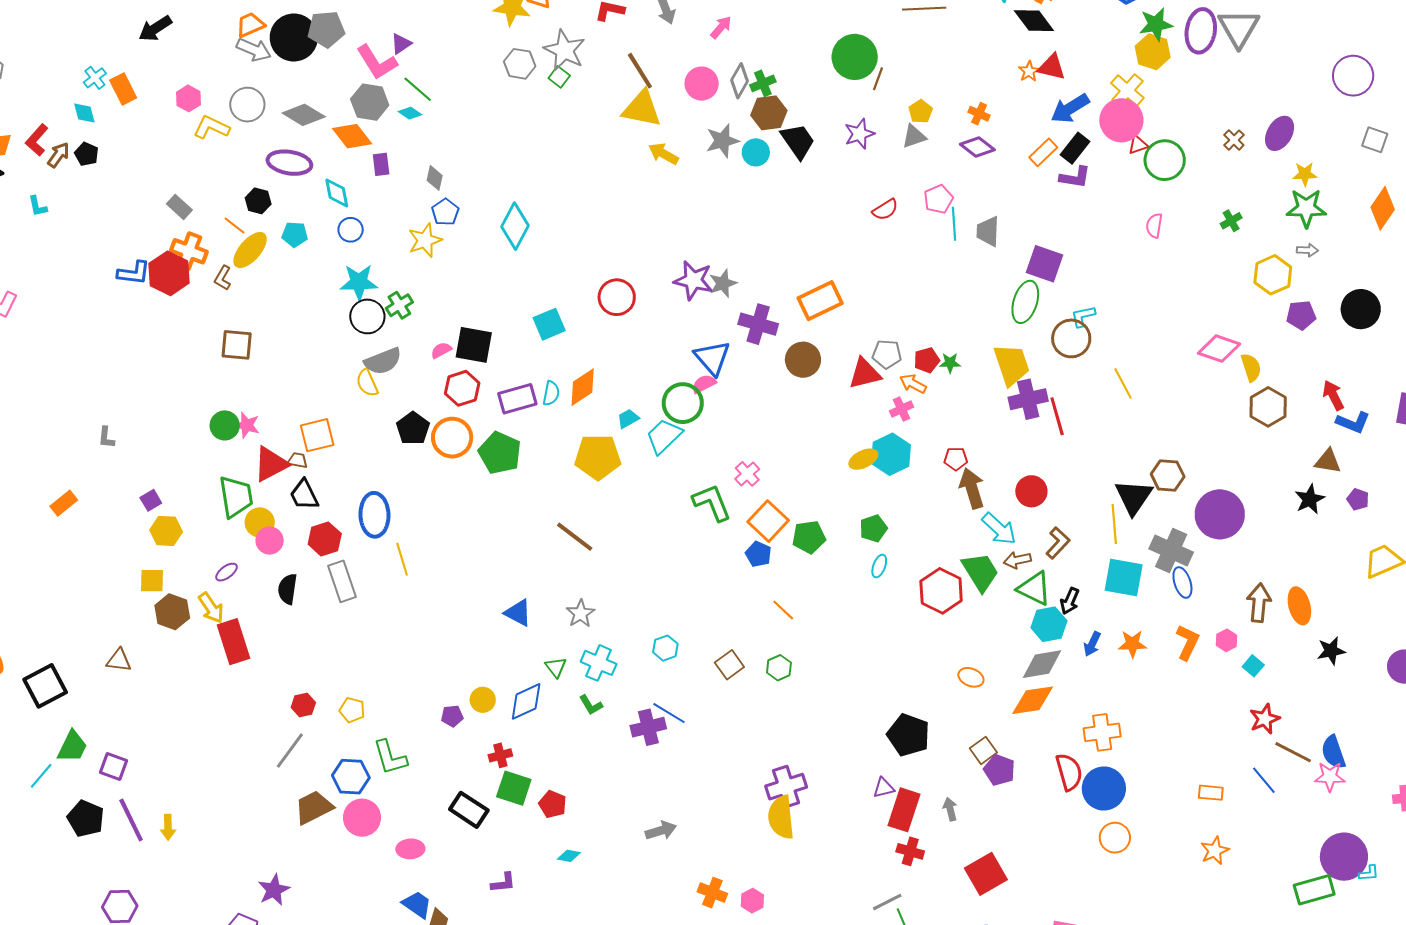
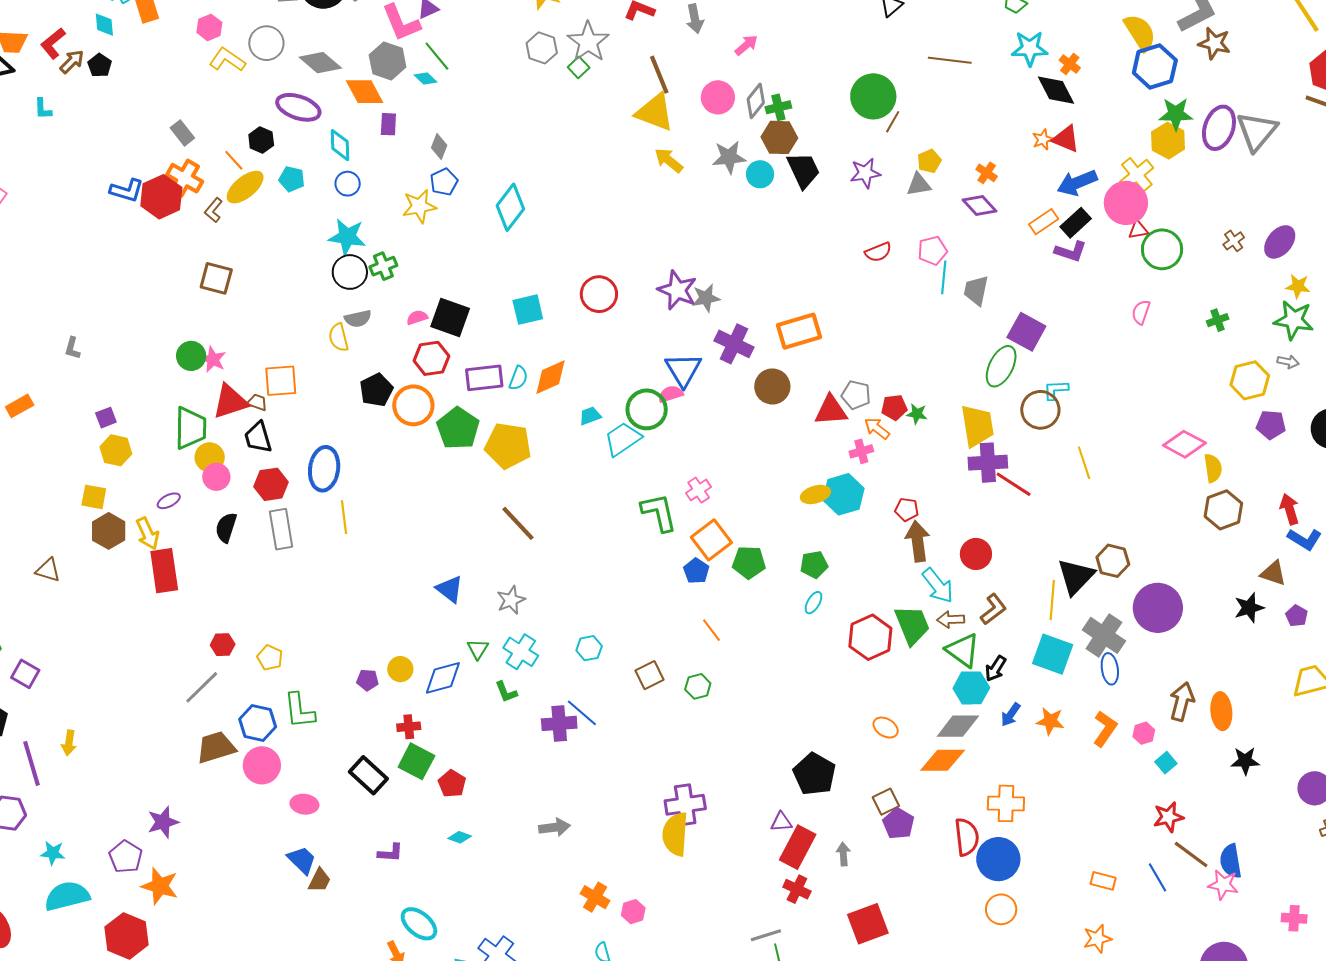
gray semicircle: (383, 361) -> (358, 319), size x0.7
red line: (1057, 416) -> (1014, 484), turned -51
yellow pentagon: (598, 457) -> (508, 446), moved
purple line: (131, 820) -> (31, 763), moved

